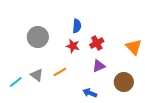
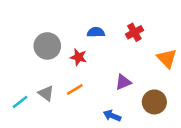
blue semicircle: (77, 26) -> (96, 32), turned -96
red cross: (97, 43) -> (134, 32), moved
red star: (73, 46) -> (78, 57), moved

